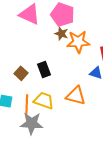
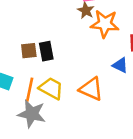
black rectangle: (44, 69) -> (46, 51), moved
brown square: (21, 73) -> (29, 51), turned 32

